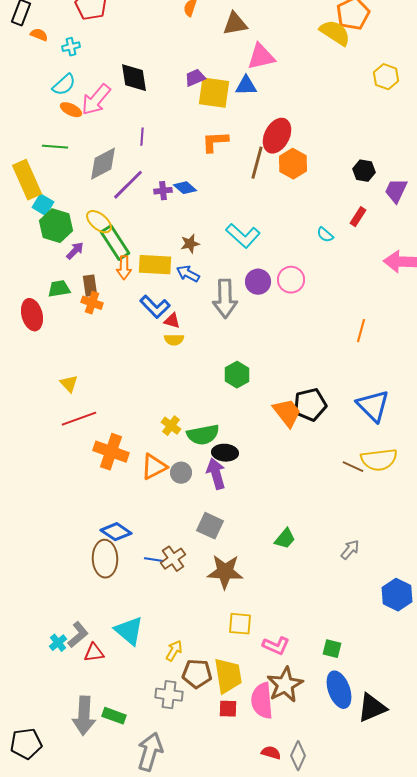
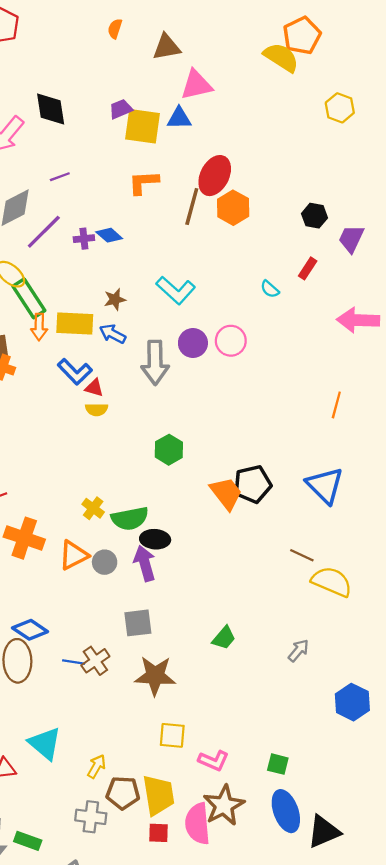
purple line: (142, 137) -> (60, 177), turned 66
orange line: (361, 331) -> (336, 405), moved
yellow semicircle: (379, 460) -> (332, 582), moved, turned -150
gray square: (210, 526) -> (138, 623), turned -32

